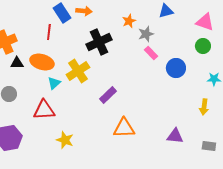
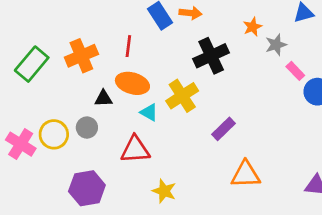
red line: (49, 32) -> (128, 46), moved
pink rectangle: (151, 53) -> (295, 71), moved
black triangle: (17, 63) -> (103, 99), moved
cyan triangle: (54, 83) -> (149, 112), turned -48

